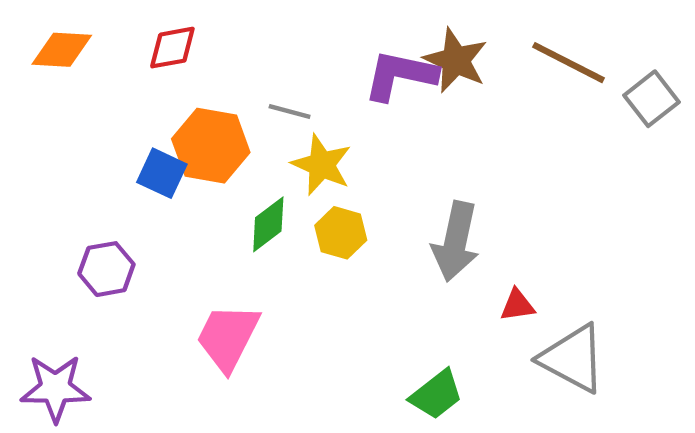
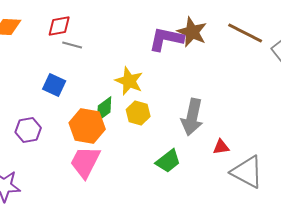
gray line: (290, 111) -> (72, 45), moved
orange hexagon: (211, 146) -> (87, 126), moved
green trapezoid: (436, 395) -> (168, 161), moved

